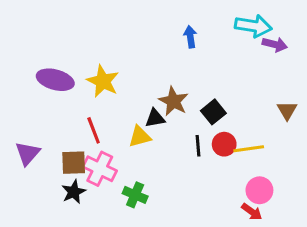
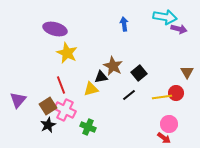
purple ellipse: (55, 80) -> (55, 29), moved
red circle: (224, 144) -> (176, 93), moved
black line: (198, 146) -> (129, 95), turned 56
brown square: (74, 163) -> (48, 106), turned -30

